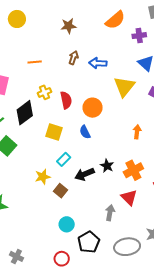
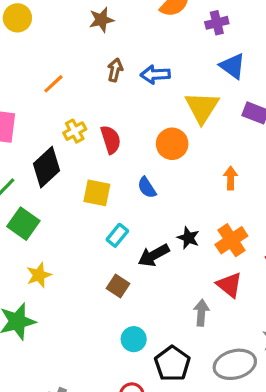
orange line: (35, 62) -> (53, 84), turned -32
orange circle: (93, 108) -> (172, 144), moved
yellow star: (43, 177) -> (39, 275), moved

